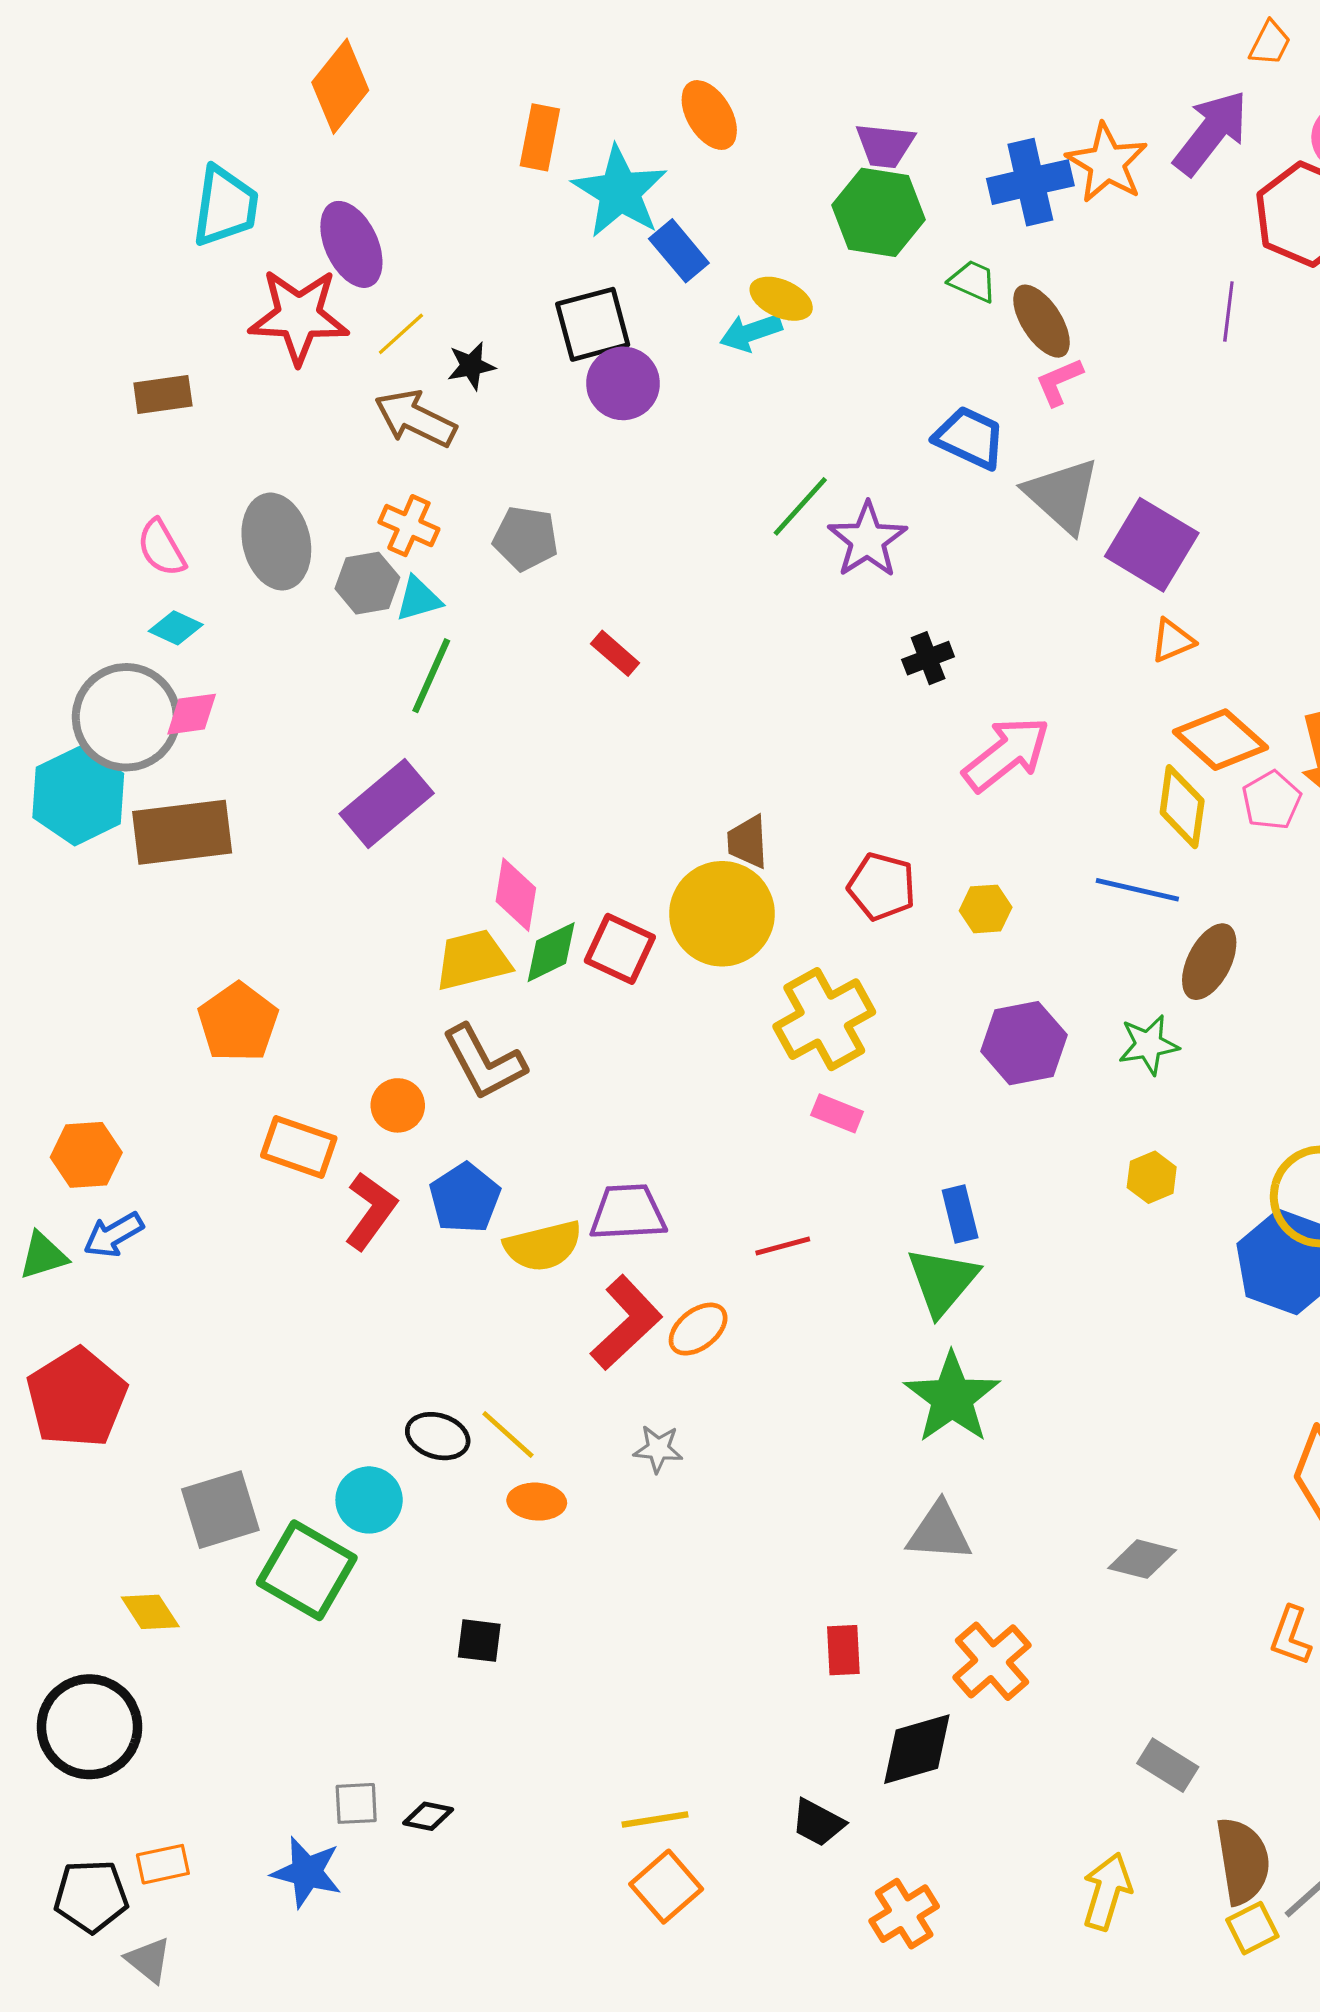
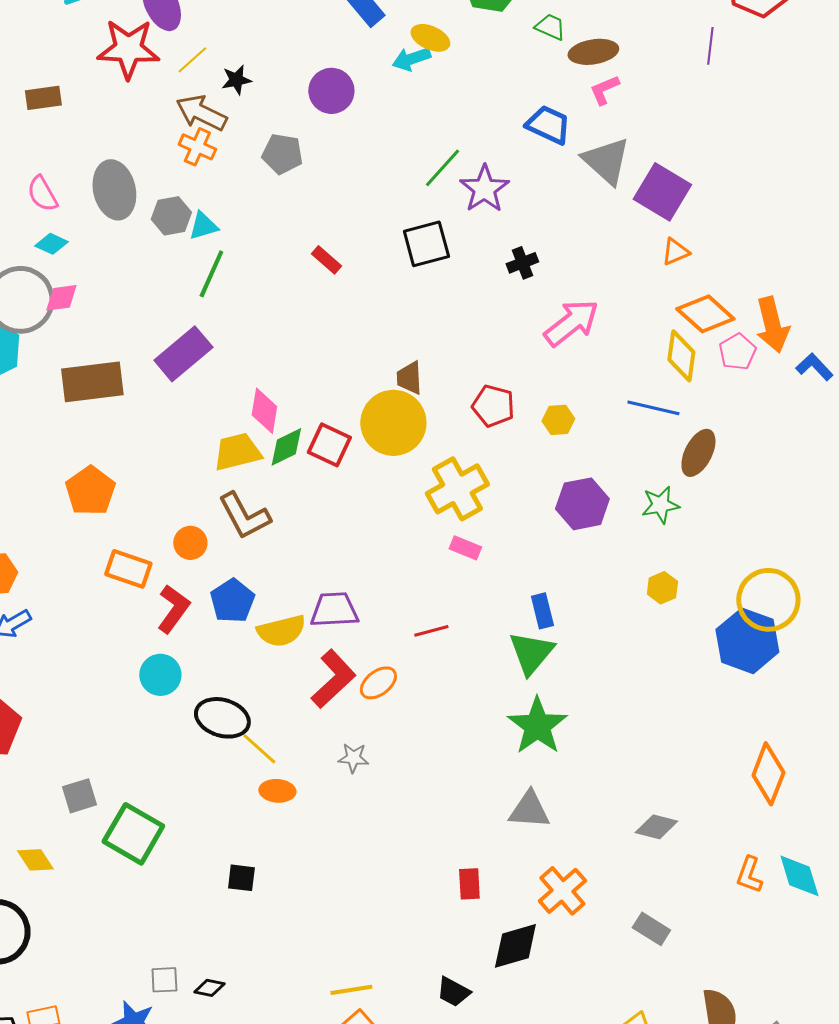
brown ellipse: (1042, 321) -> (593, 52), turned -66
black square: (593, 324) -> (426, 244), moved
orange cross: (409, 526) -> (197, 147), moved
gray pentagon: (526, 538) -> (282, 154), moved
brown rectangle: (182, 832) -> (92, 382), moved
black ellipse: (438, 1436) -> (222, 718), moved, size x1.4
cyan circle: (369, 1500) -> (160, 675), moved
gray square: (220, 1510) -> (79, 796), size x0.7
gray rectangle: (1168, 1765) -> (651, 929), moved

